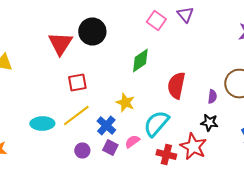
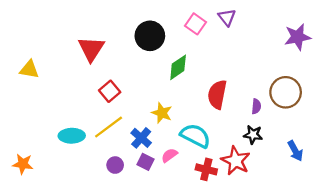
black circle: (92, 32) -> (150, 36), moved
red square: (77, 82) -> (110, 91), turned -30
cyan semicircle: (156, 124) -> (195, 136), turned 76

